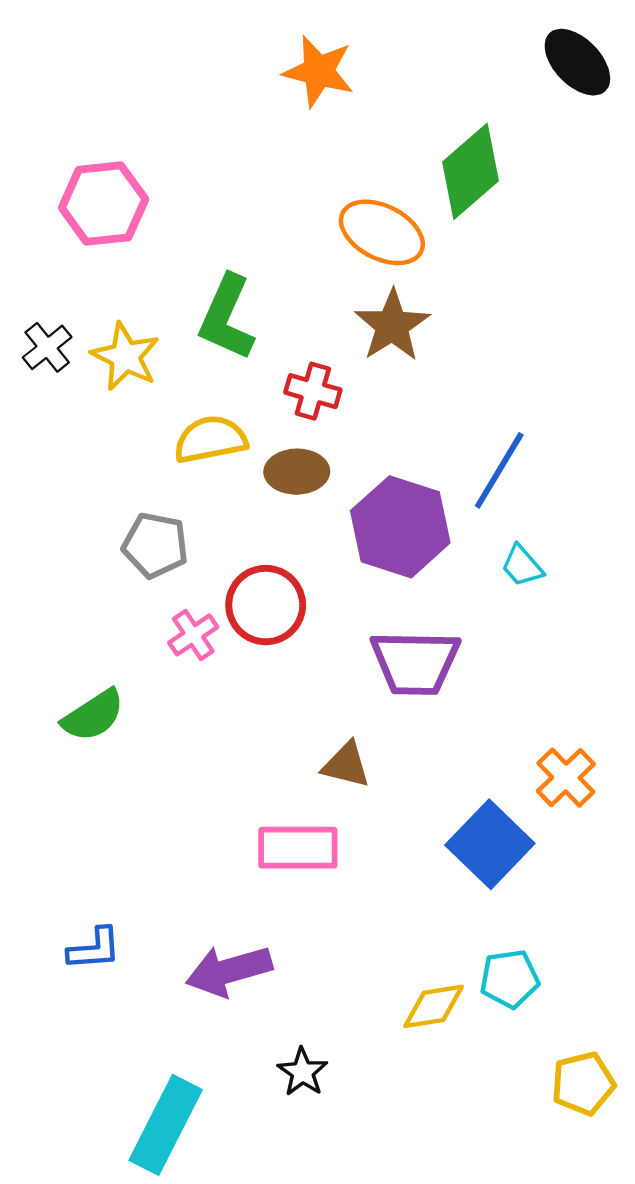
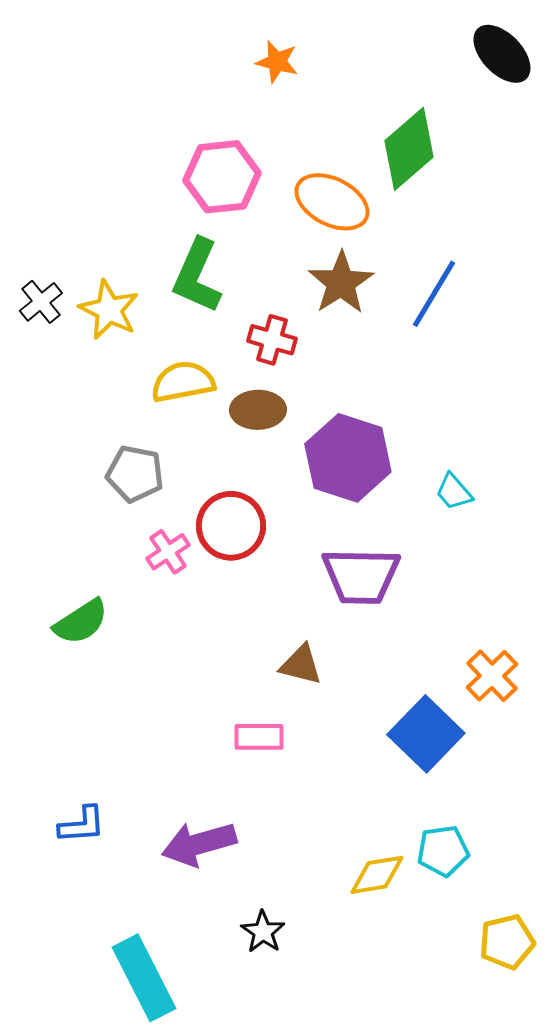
orange star: (319, 71) -> (277, 62), size x0.7
pink hexagon: (104, 204) -> (222, 177), moved
blue line: (499, 470) -> (434, 294), moved
pink rectangle: (298, 848) -> (259, 737), size x0.7
cyan rectangle: (166, 1125) -> (144, 978), turned -54

